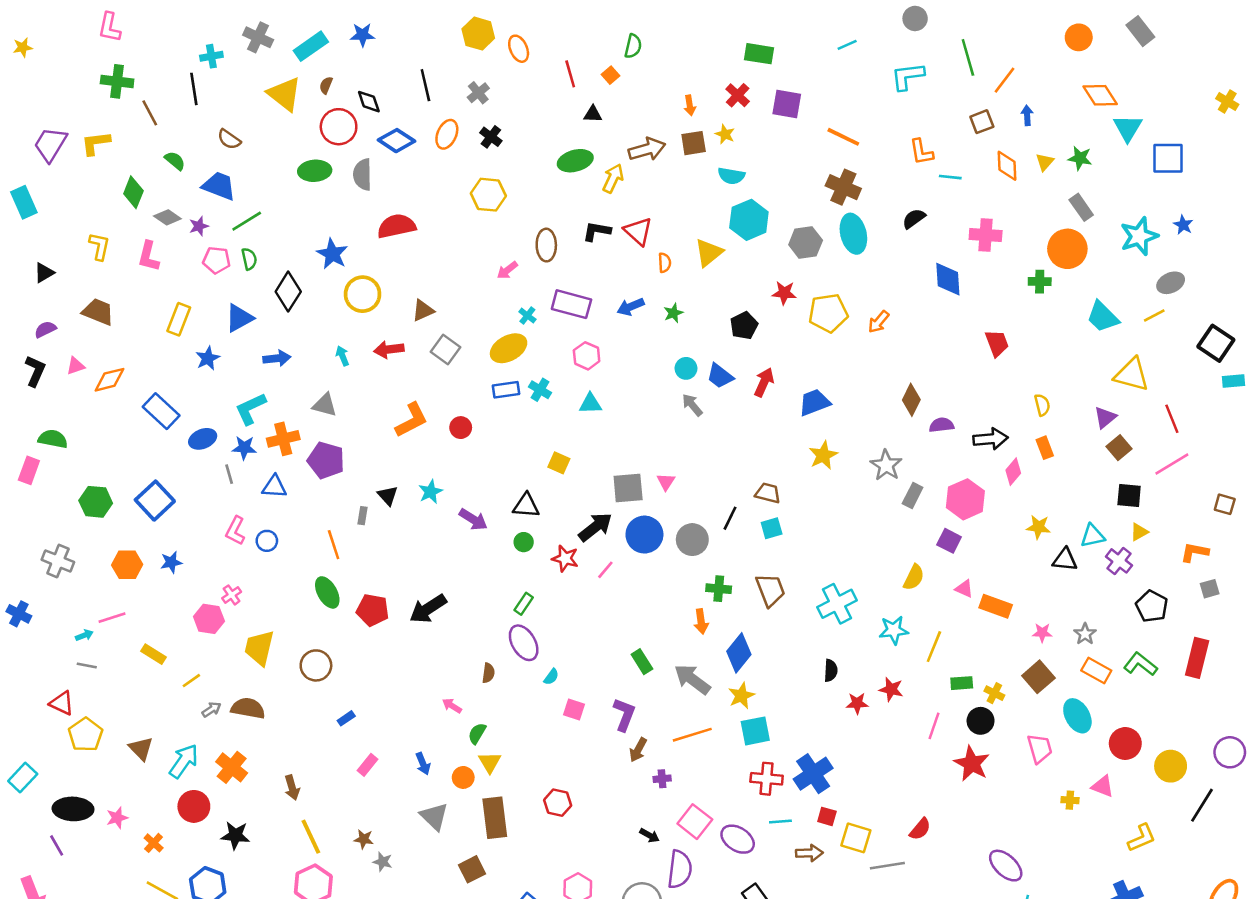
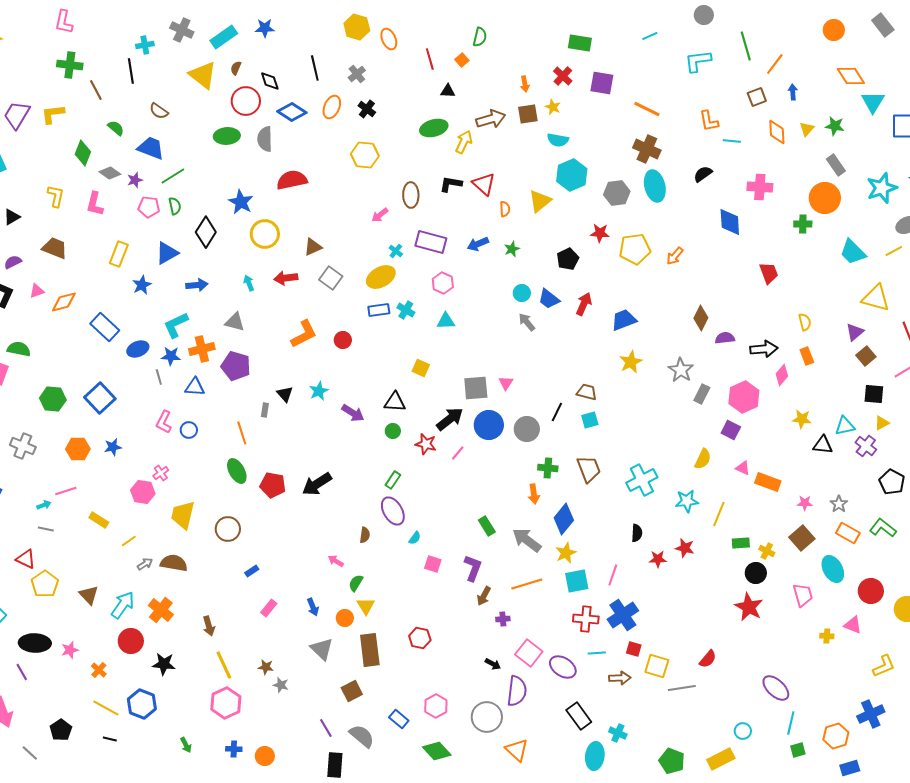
pink line: (934, 726) -> (613, 575), moved

